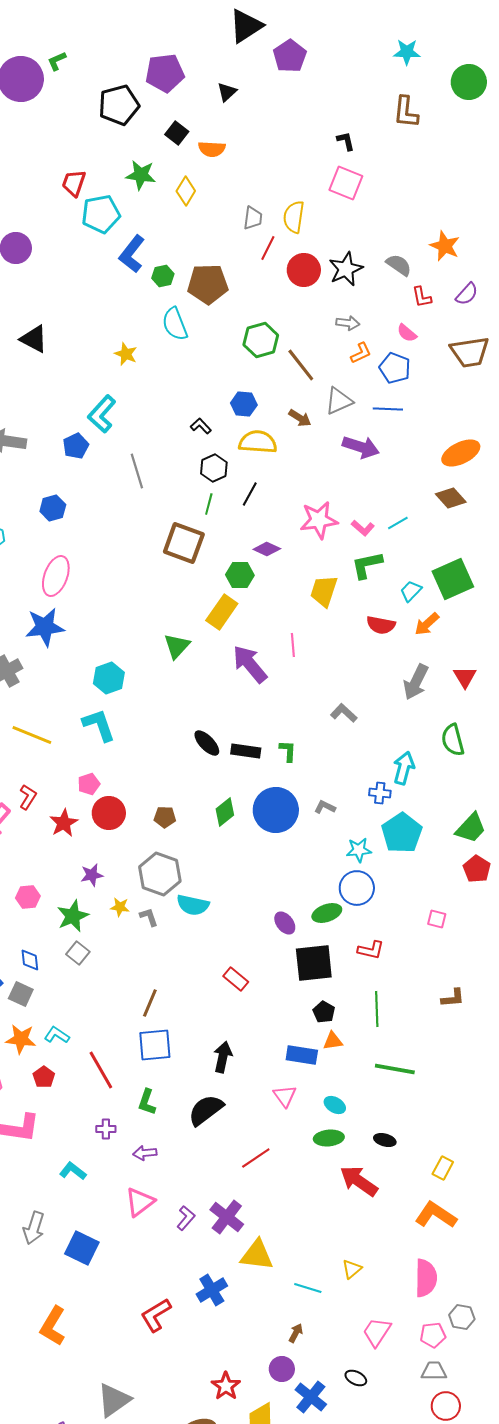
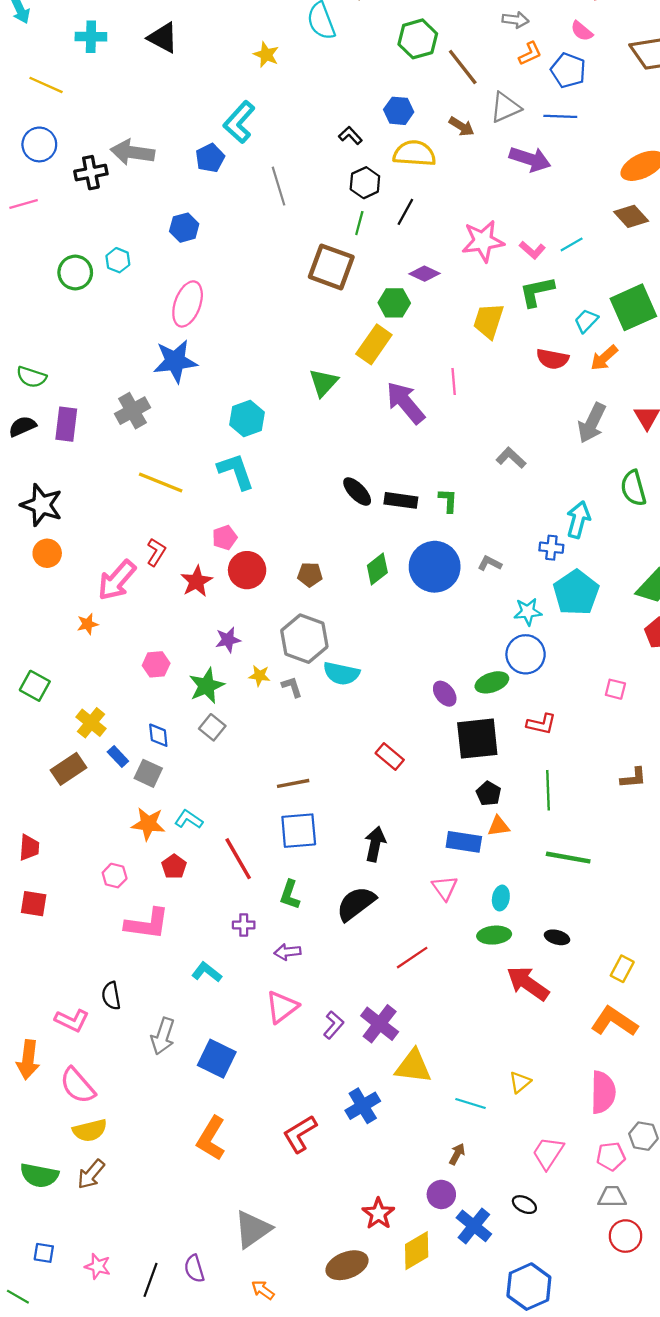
brown line: (150, 1003) -> (293, 783), turned 56
cyan ellipse: (335, 1105) -> (501, 898), turned 70
orange L-shape: (53, 1326) -> (211, 1138), moved

